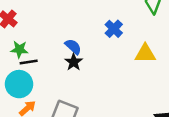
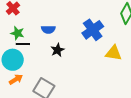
blue cross: (114, 29) -> (93, 30), size x1.5
blue semicircle: (73, 47) -> (48, 30), moved, turned 128

